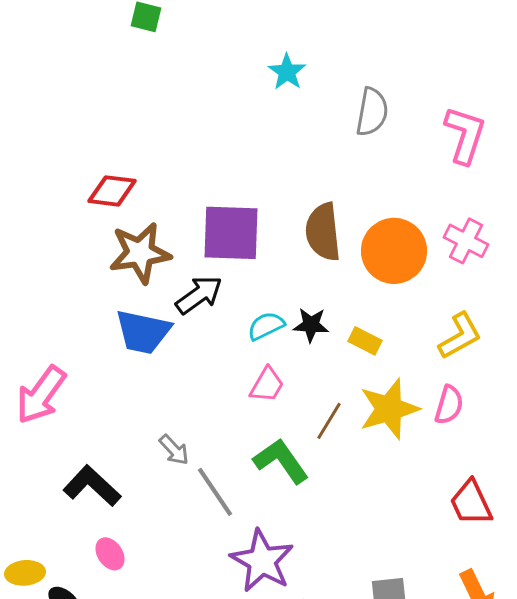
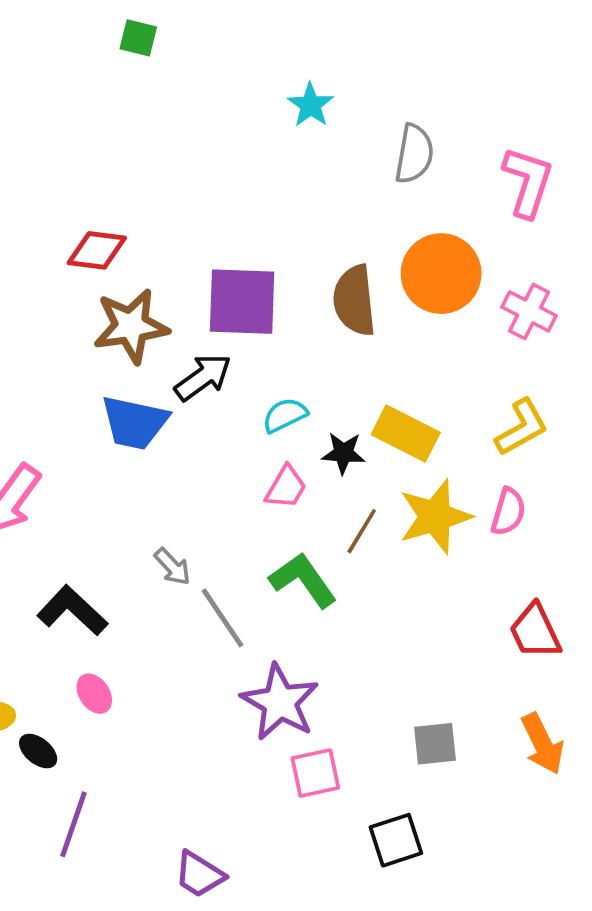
orange circle: (394, 251) -> (441, 274), moved
black star: (311, 325) -> (343, 453), moved
yellow rectangle: (365, 341) -> (406, 434), size x1.6

